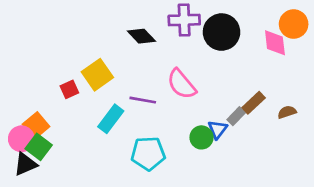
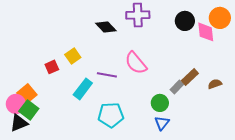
black circle: (222, 32) -> (185, 21), moved, size x0.7
yellow square: (97, 75) -> (73, 56), size x0.7
blue triangle: (218, 129) -> (162, 123), moved
green circle: (202, 137) -> (160, 103), moved

